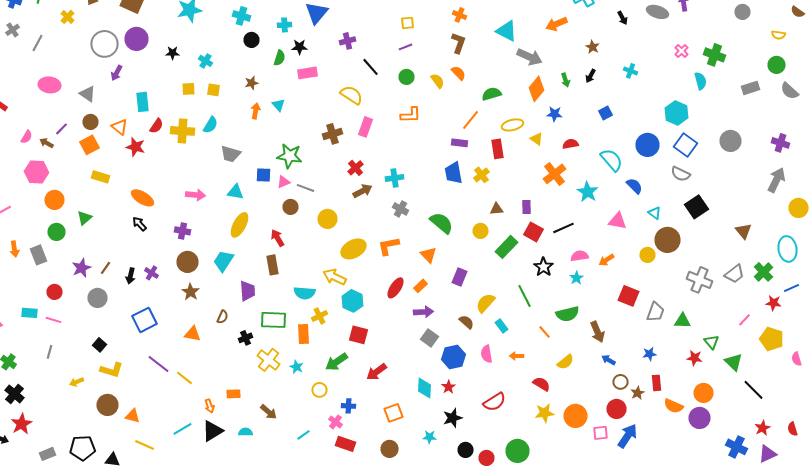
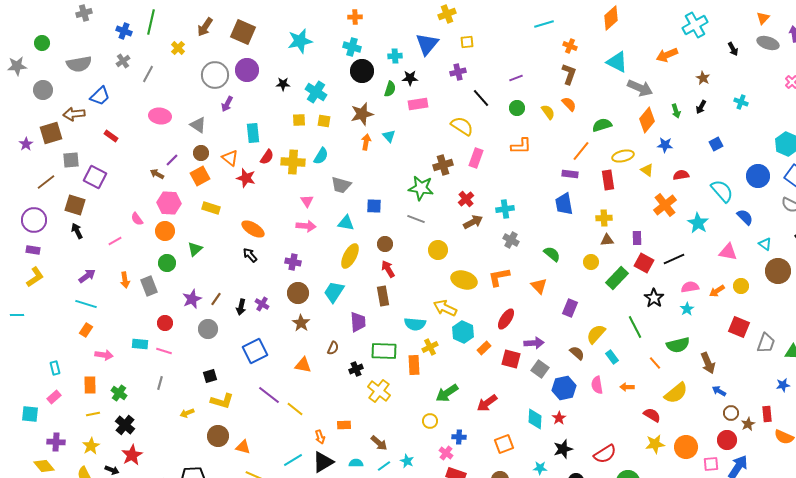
yellow square: (408, 23) -> (467, 42), moved
black circle: (252, 40) -> (362, 71), size x1.5
cyan cross: (206, 61) -> (316, 92), size x1.5
brown star: (252, 83) -> (362, 114), size x1.6
pink semicircle: (26, 137) -> (137, 219), moved, turned 112
green star: (290, 156) -> (421, 188), moved
pink hexagon: (36, 172) -> (169, 203), moved
yellow cross: (482, 175) -> (604, 218), moved, turned 35
pink triangle: (284, 182) -> (307, 201), moved, turned -40
brown circle: (290, 207) -> (385, 244), moved
green semicircle: (442, 223) -> (552, 254), size x0.7
yellow ellipse: (354, 249) -> (464, 280), turned 45
yellow circle: (648, 255) -> (741, 286), moved
orange rectangle: (420, 286) -> (484, 348), moved
red square: (358, 335) -> (511, 359), moved
black square: (100, 345) -> (210, 376), turned 32
blue star: (650, 354) -> (783, 385), moved
yellow semicircle: (566, 362) -> (676, 393), size x1.4
cyan star: (296, 367) -> (407, 461), moved
red semicircle: (494, 402) -> (605, 454), moved
cyan line: (304, 435) -> (384, 466), moved

